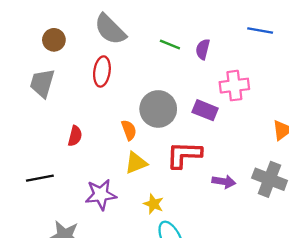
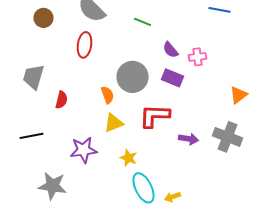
purple semicircle: (203, 49) -> (170, 50), moved, turned -54
gray trapezoid: (42, 83) -> (34, 77), moved
pink cross: (234, 86) -> (198, 57), size x0.7

